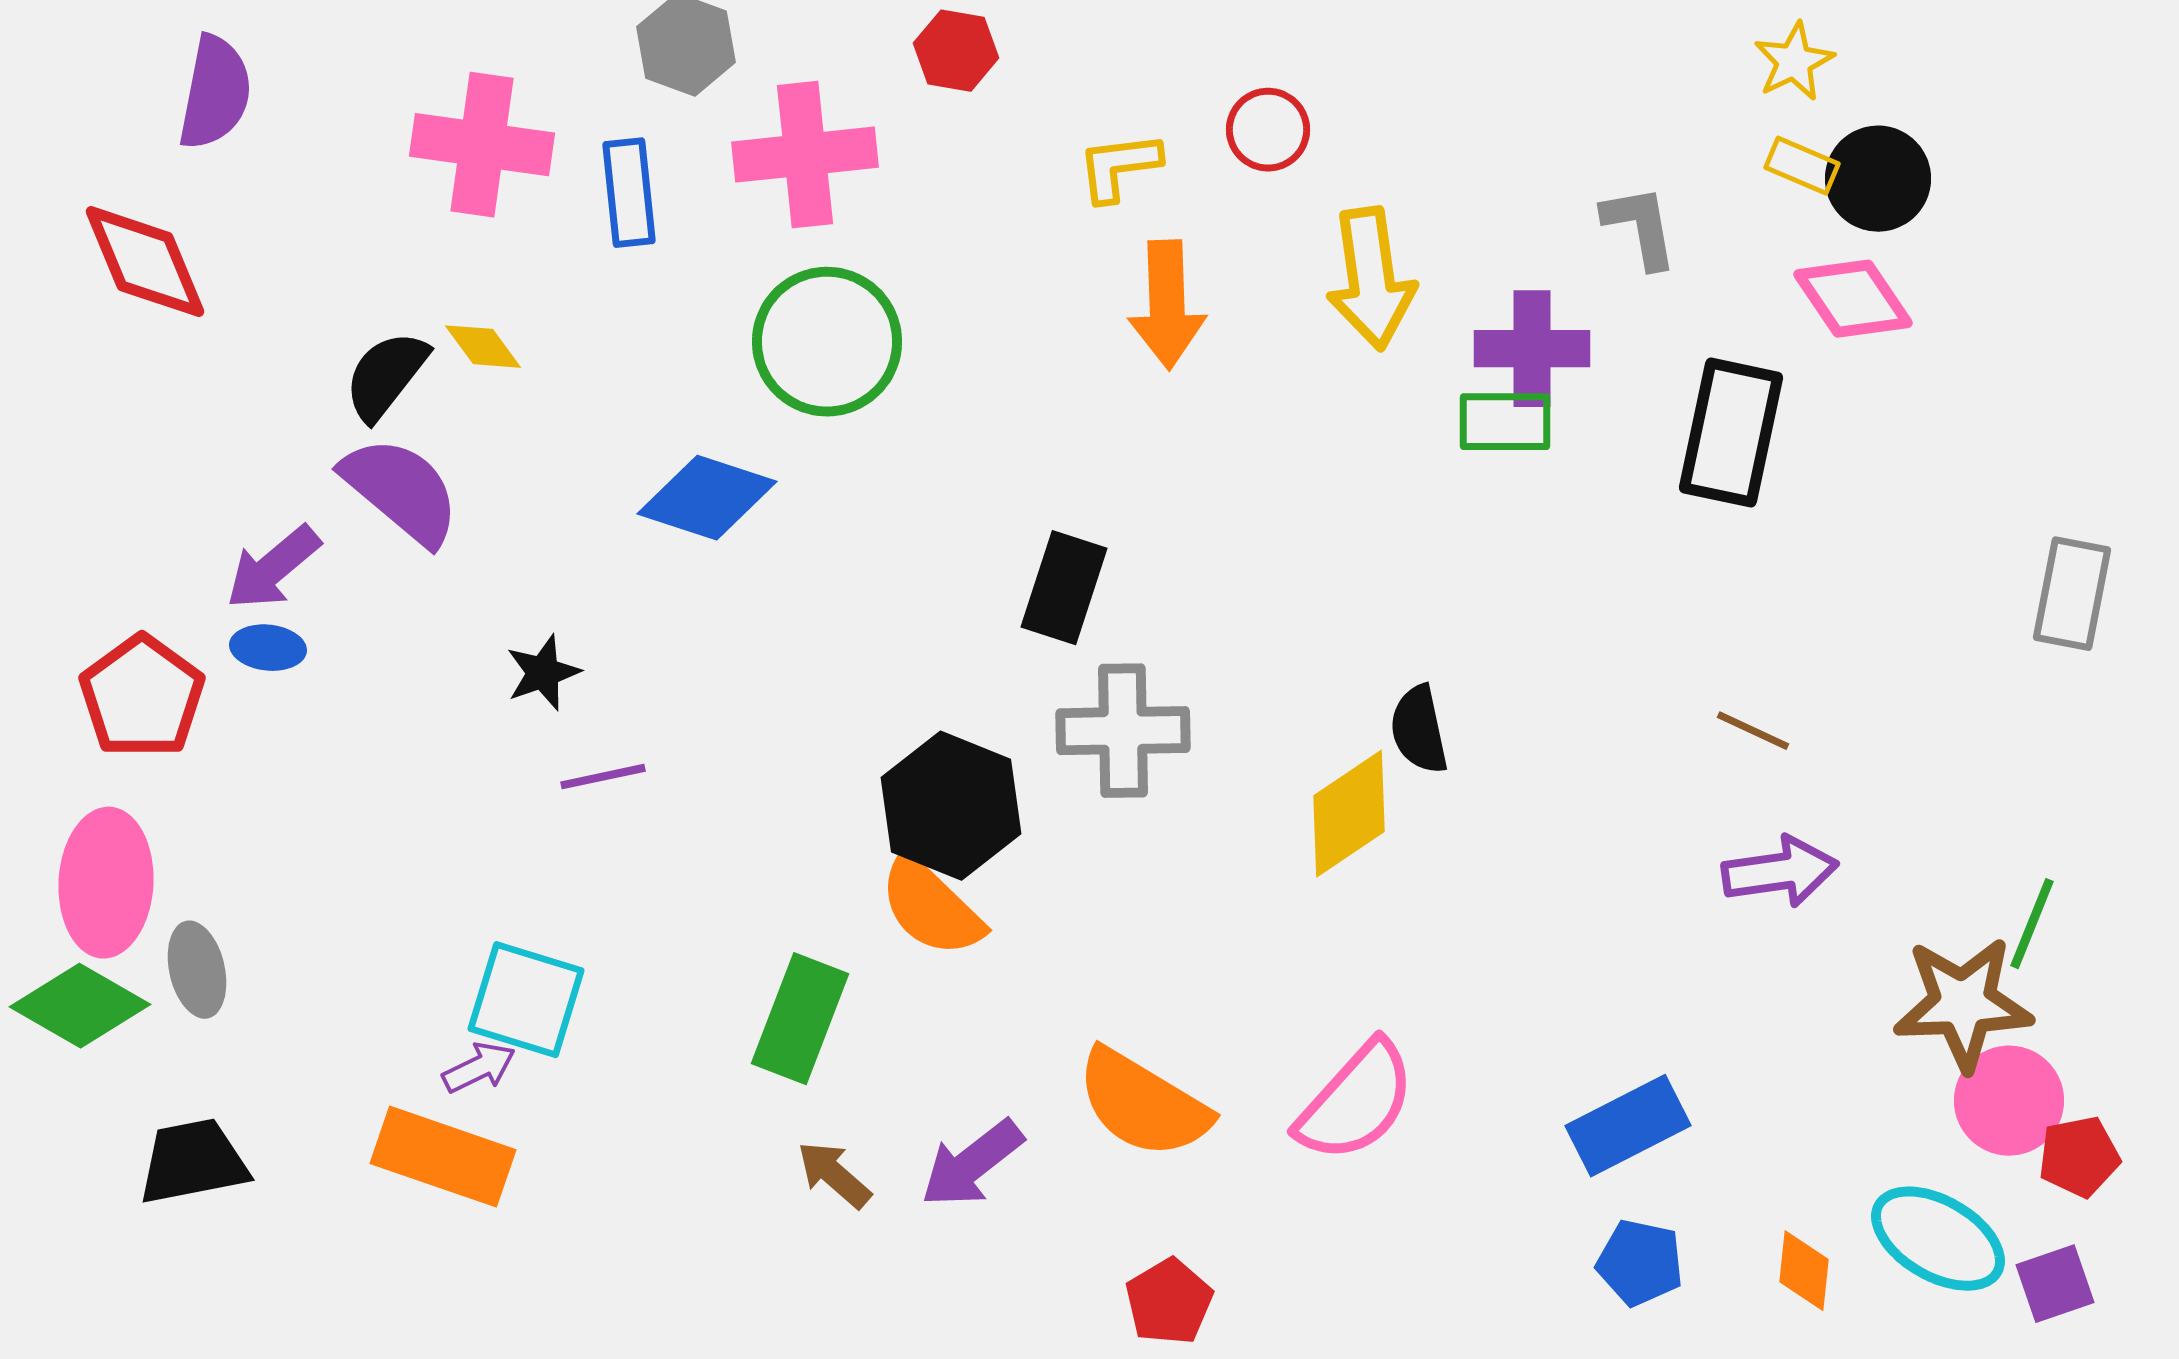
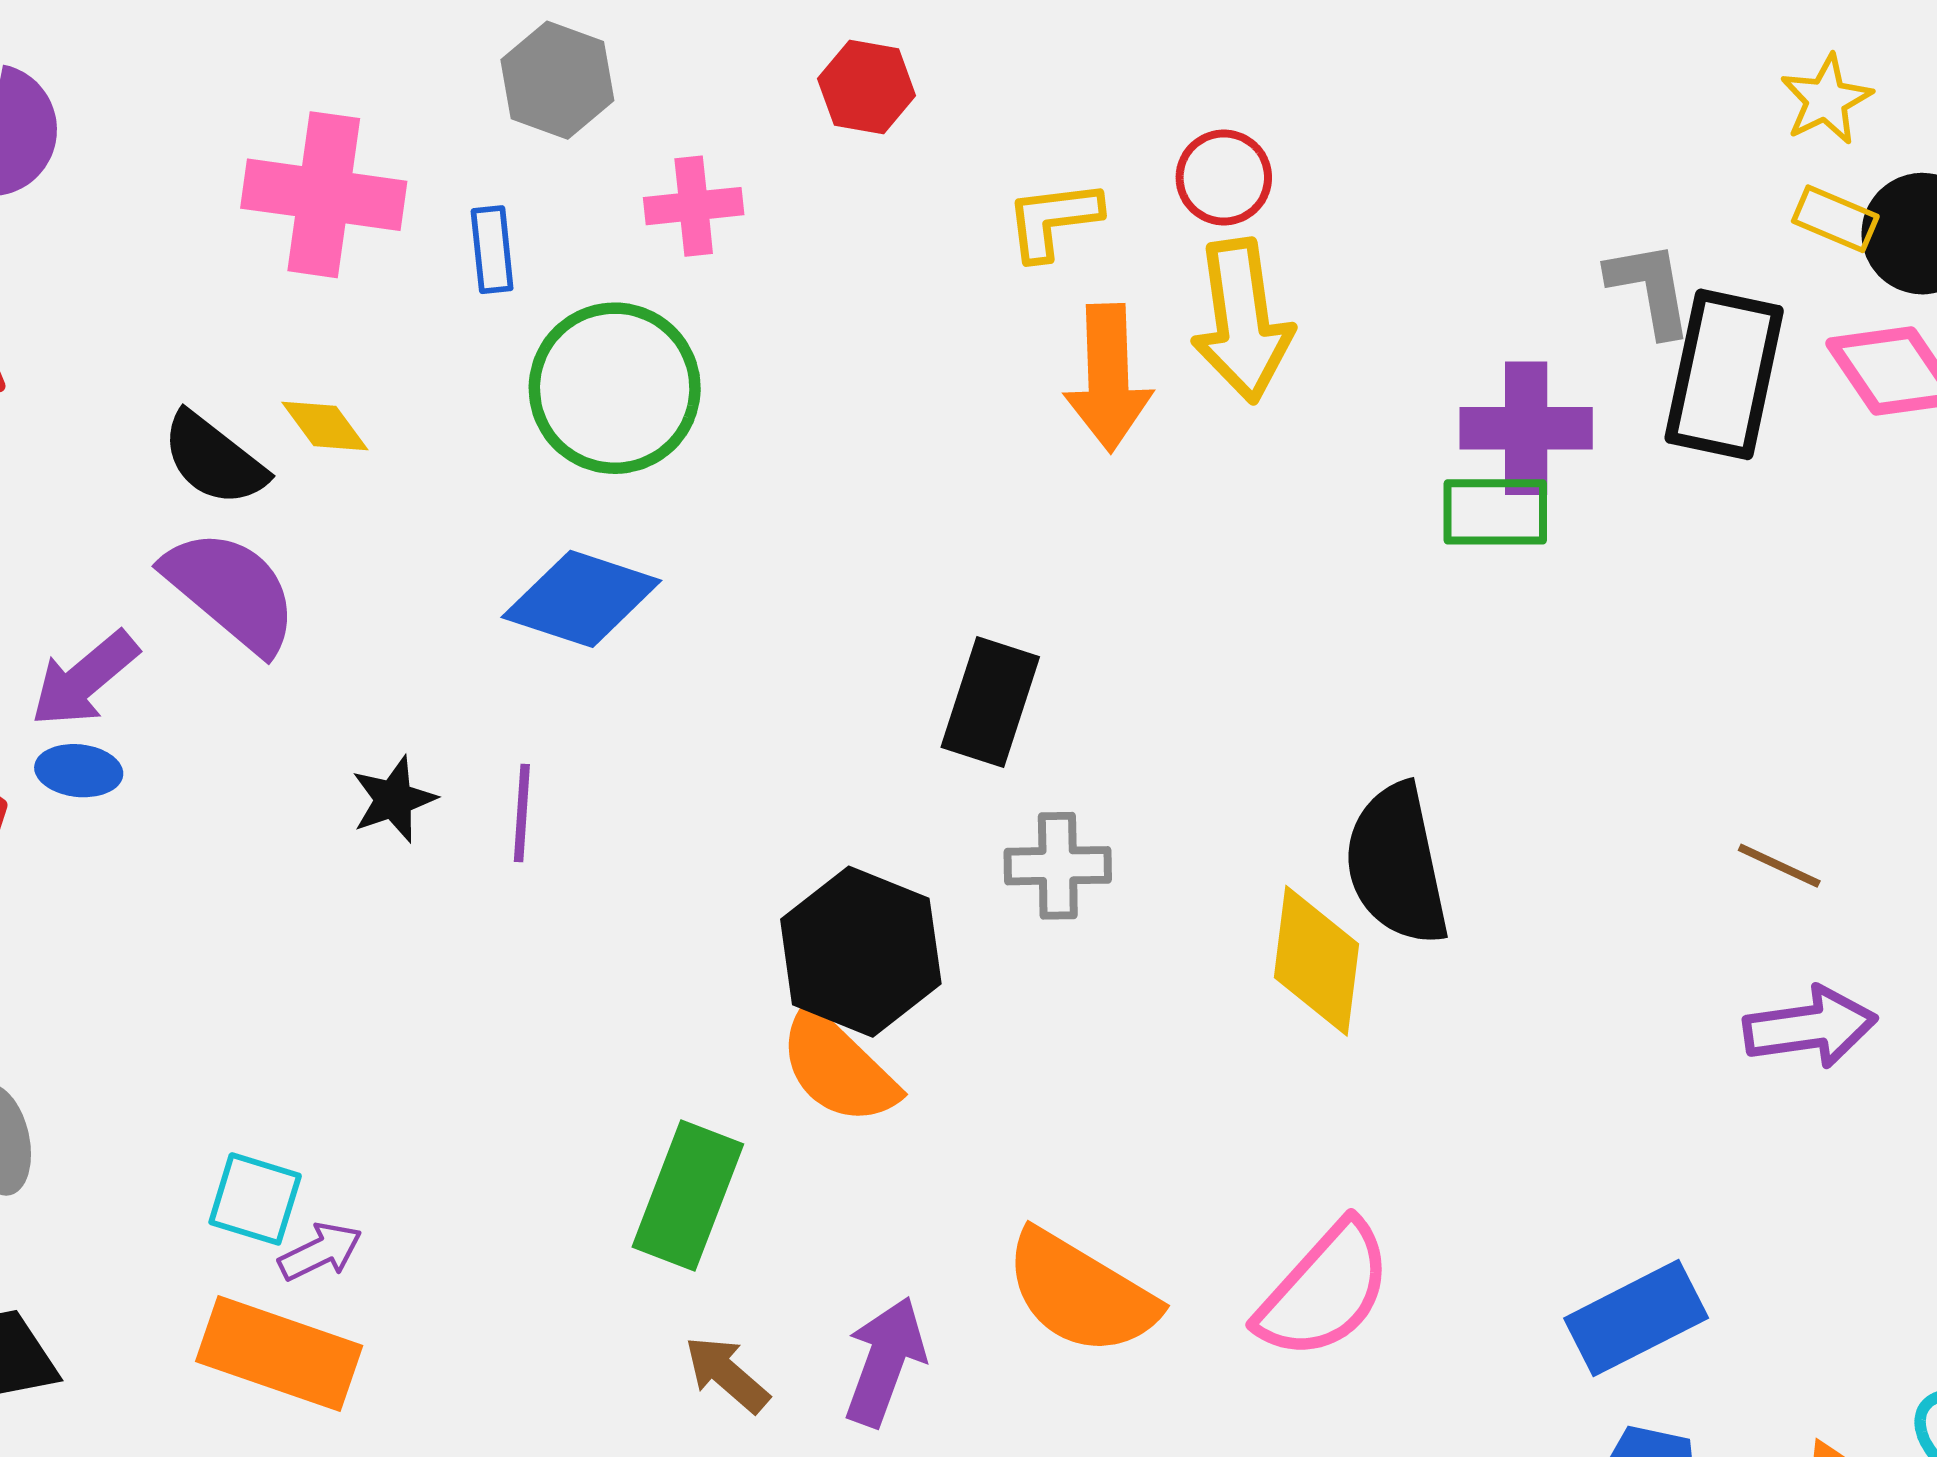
pink cross: (805, 155) -> (694, 206), size x0.6
blue rectangle: (629, 193) -> (492, 250), size x0.7
yellow arrow: (1371, 279) -> (1242, 321), moved
green circle: (827, 342) -> (615, 388), moved
black semicircle: (386, 376) -> (214, 459), turned -90
black rectangle: (1731, 433) -> (1724, 374), moved
black semicircle: (1419, 730) -> (1397, 865), size x1.6
gray cross: (1123, 731) -> (1058, 866), size x0.7
purple line: (603, 777) -> (522, 813), moved, turned -74
yellow diamond: (1349, 814) -> (1317, 961), turned -49
cyan square: (526, 1000) -> (255, 1199), moved, size x0.7
purple arrow: (972, 1164) -> (885, 1362), turned 148

